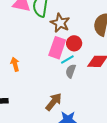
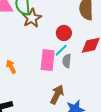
brown star: (60, 23) -> (32, 18), moved, turned 30
pink rectangle: (57, 48) -> (48, 60), moved

